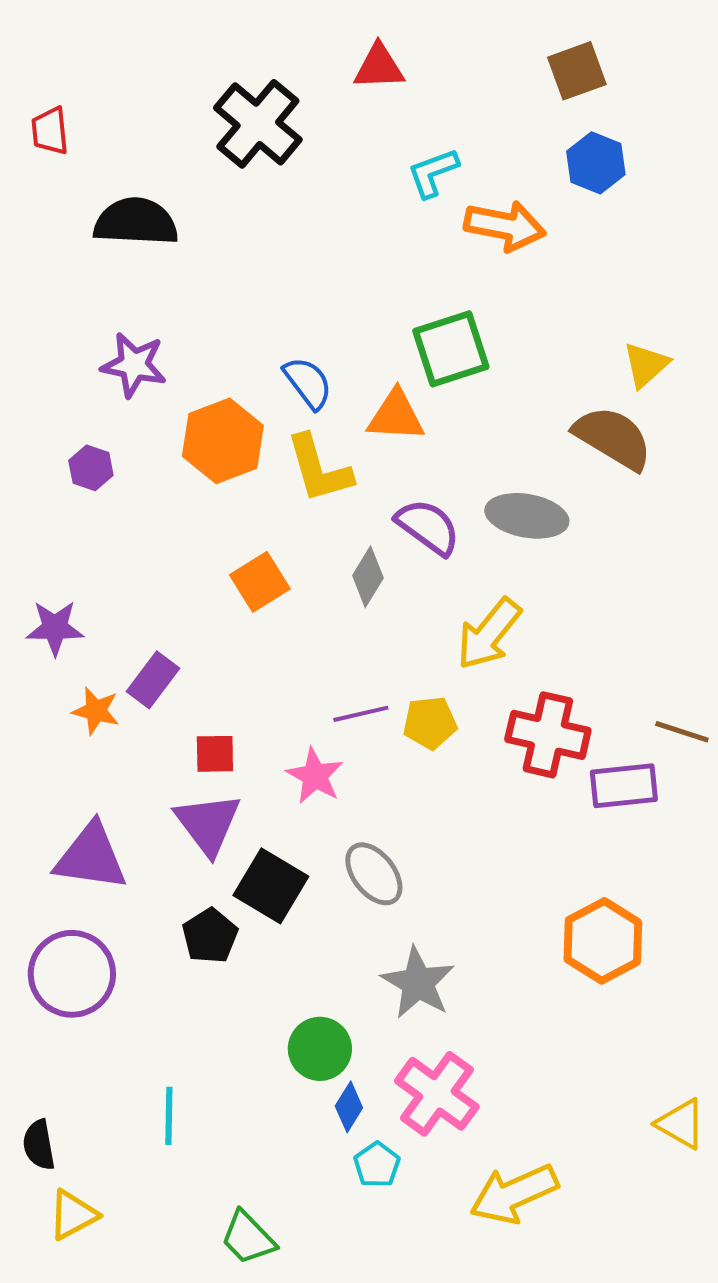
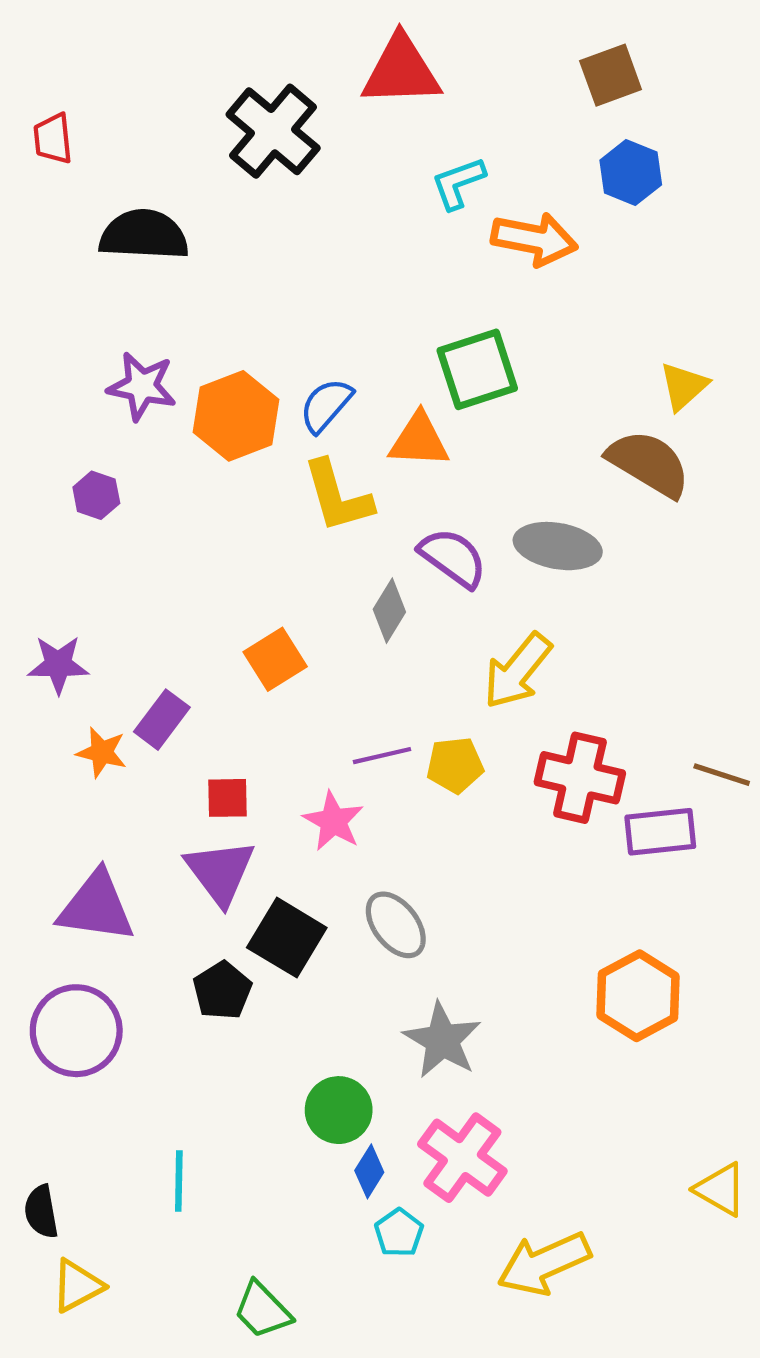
red triangle: (379, 67) -> (401, 71), size x1.5
blue semicircle: (308, 383) -> (326, 405), turned -102
orange hexagon: (223, 441) -> (236, 416), moved
orange square: (260, 582) -> (275, 659), moved

